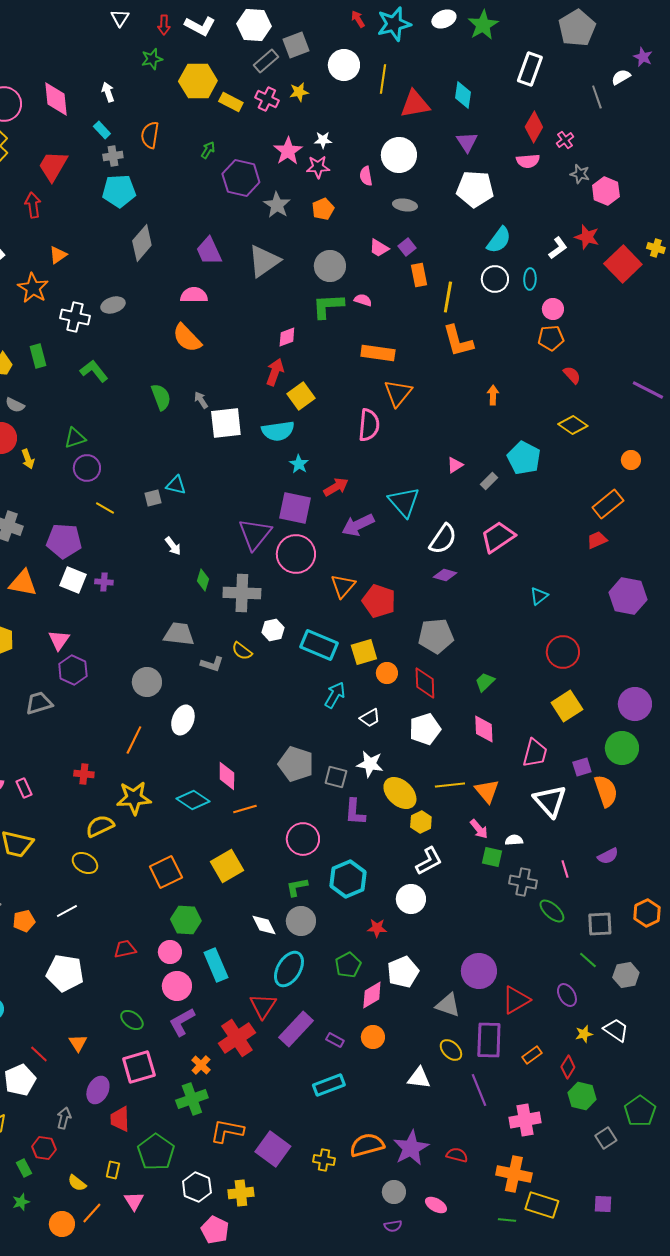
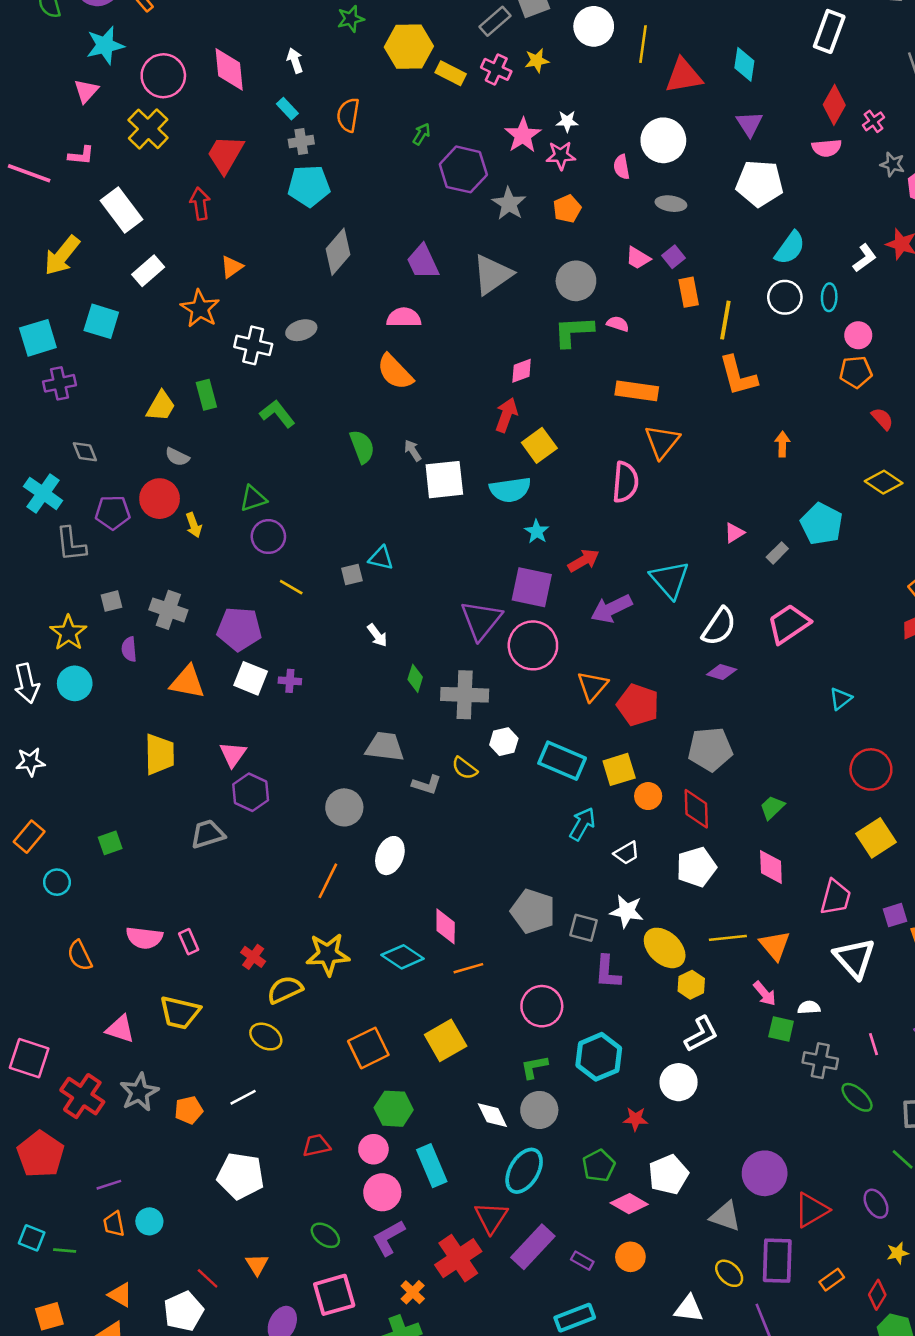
red cross: (84, 774) -> (253, 957), moved, turned 30
pink diamond: (372, 995) -> (629, 1204), turned 60

